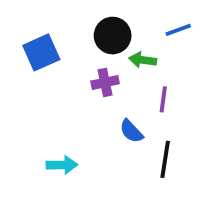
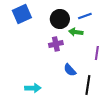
blue line: (178, 30) -> (85, 16), moved
blue square: (41, 52) -> (22, 14), moved
purple line: (163, 99) -> (97, 53), moved

